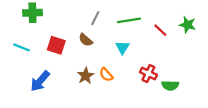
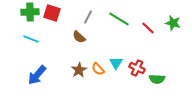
green line: (129, 20) -> (119, 19), turned 40
red square: (56, 45) -> (52, 13), moved
cyan line: (22, 47) -> (31, 39), moved
cyan triangle: (122, 47) -> (116, 63), moved

